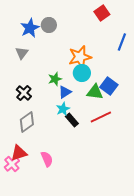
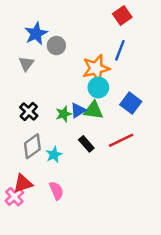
gray circle: (49, 25) -> (56, 46), moved
blue line: (122, 42) -> (120, 50), moved
green star: (55, 79) -> (64, 114), moved
green triangle: (95, 92) -> (94, 110), moved
cyan star: (63, 109) -> (54, 155), moved

